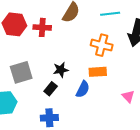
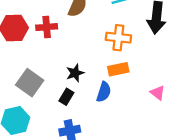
gray square: (21, 72) -> (30, 83), turned -30

